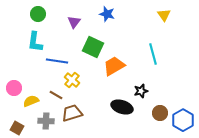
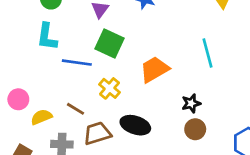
green square: (93, 47) -> (109, 44), moved
yellow cross: (72, 80) -> (109, 88), moved
black ellipse: (122, 107) -> (135, 125), moved
brown circle: (160, 113) -> (195, 129), moved

